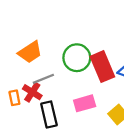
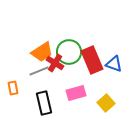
orange trapezoid: (30, 52) -> (42, 52), moved
red cross: (32, 92) -> (55, 63), moved

